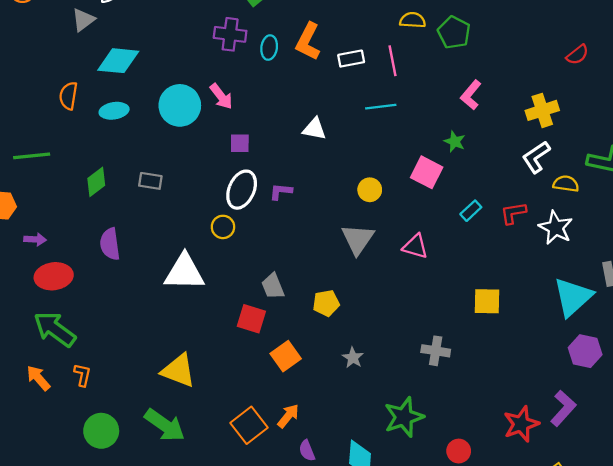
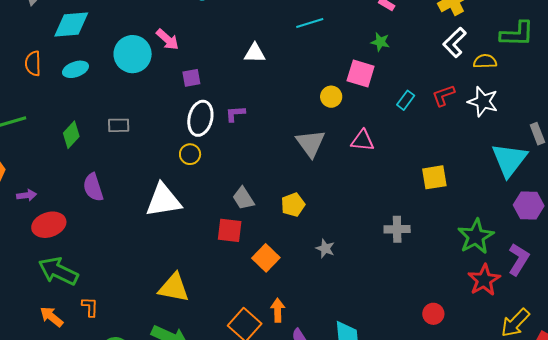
yellow circle: (370, 190) -> (331, 97), moved
orange arrow: (288, 416) -> (278, 310), turned -30
green star: (404, 417) -> (476, 236), moved

